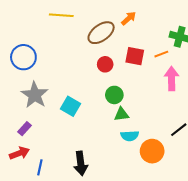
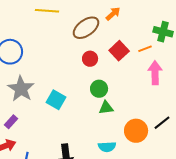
red square: (135, 56) -> (119, 51), turned 36
cyan semicircle: (130, 136) -> (107, 147), moved
orange circle: (152, 151) -> (136, 131), moved

